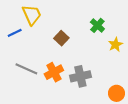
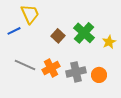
green cross: (97, 25) -> (84, 33), moved, size x1.5
orange circle: (116, 93) -> (99, 75), moved

